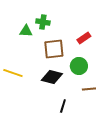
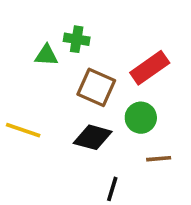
red rectangle: (84, 38) -> (150, 68), size x1.5
brown square: (54, 49) -> (96, 87), turned 30

